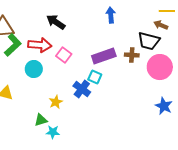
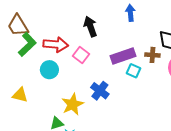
black arrow: (56, 22) -> (90, 27), moved, turned 36
cyan square: (95, 77) -> (134, 71), moved
yellow star: (56, 102) -> (73, 104), size x1.5

